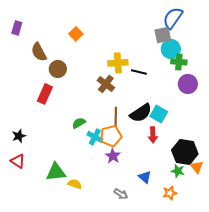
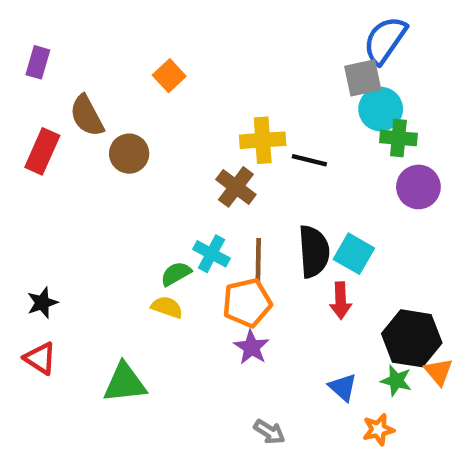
red rectangle: (45, 94) -> (42, 151), moved
black semicircle: (141, 113) -> (314, 252), turned -60
cyan cross: (95, 137) -> (211, 254), moved
blue triangle: (145, 177) -> (343, 387), moved
yellow semicircle: (75, 184) -> (167, 307), moved

